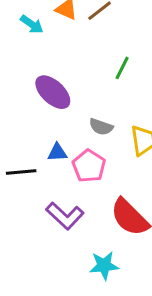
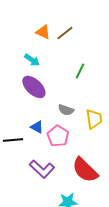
cyan arrow: (32, 24) -> (32, 60), moved
blue triangle: (57, 152) -> (37, 127), turned 32

